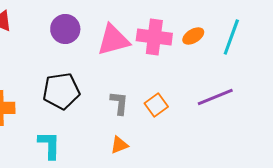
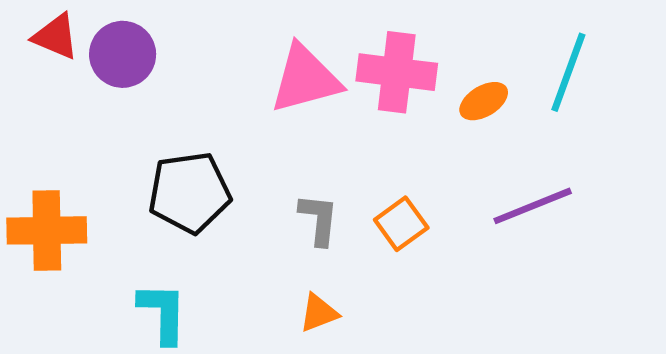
purple circle: (65, 29) -> (123, 54), moved
orange ellipse: (193, 36) -> (484, 101), moved

